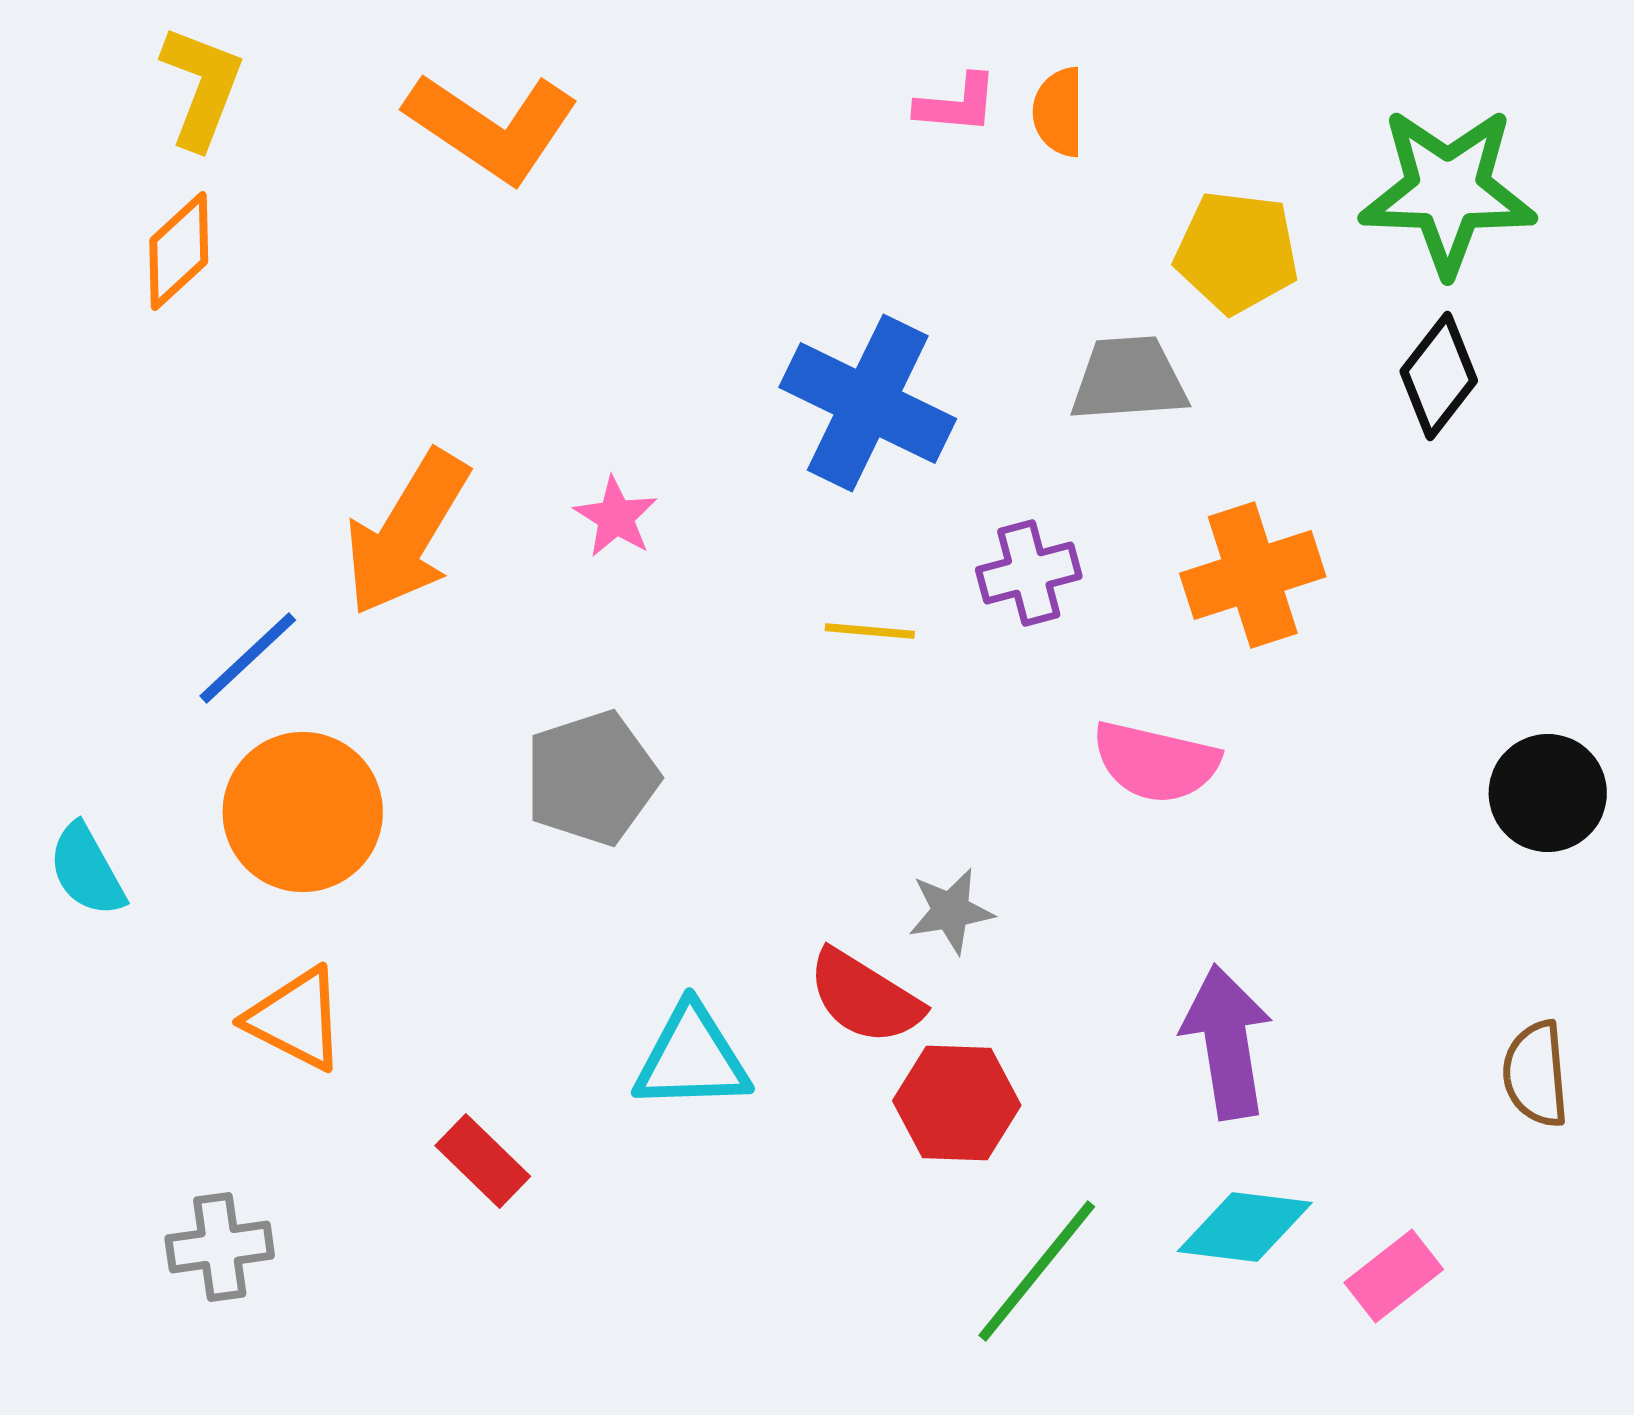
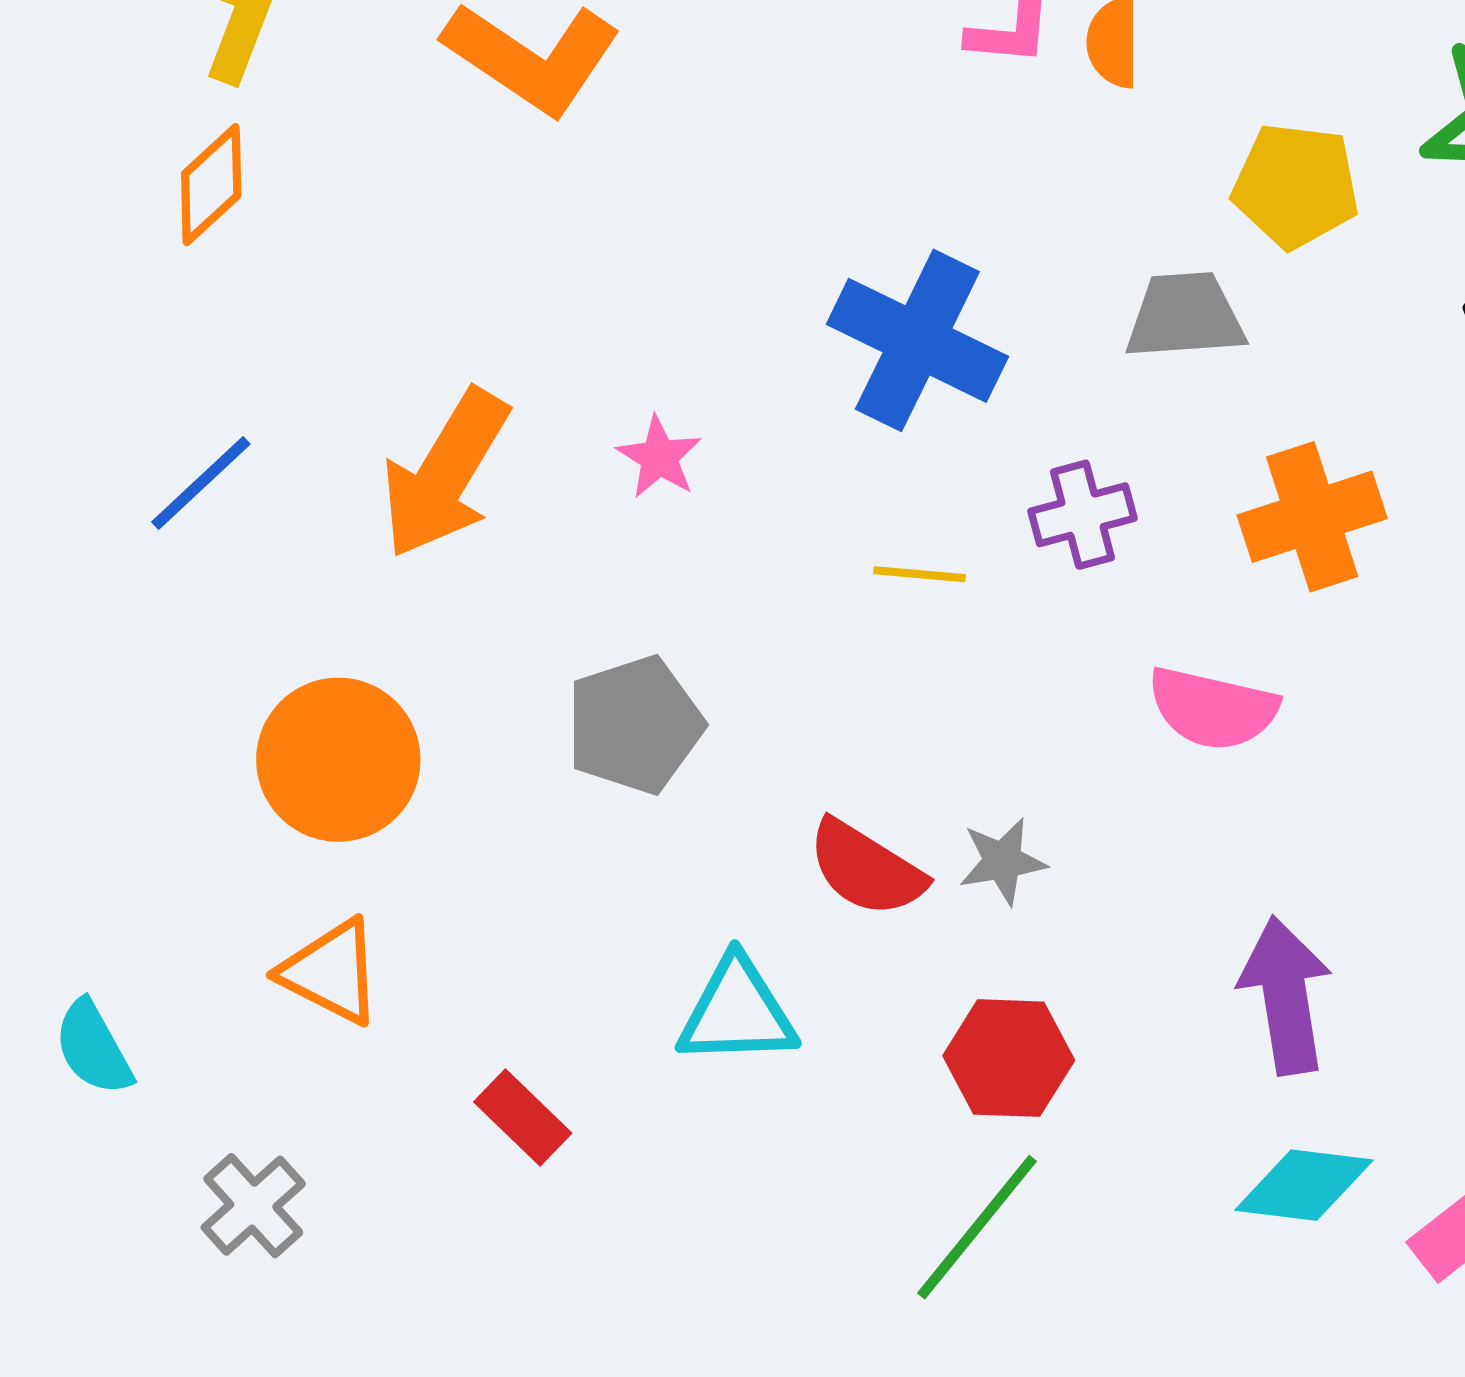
blue line: (248, 658) -> (201, 483), moved
cyan semicircle: (87, 870) -> (93, 1048), moved
red semicircle: (865, 997) -> (866, 868), moved
gray cross: (220, 1247) -> (253, 1206), turned -34
green line: (1037, 1271) -> (977, 1227), moved

